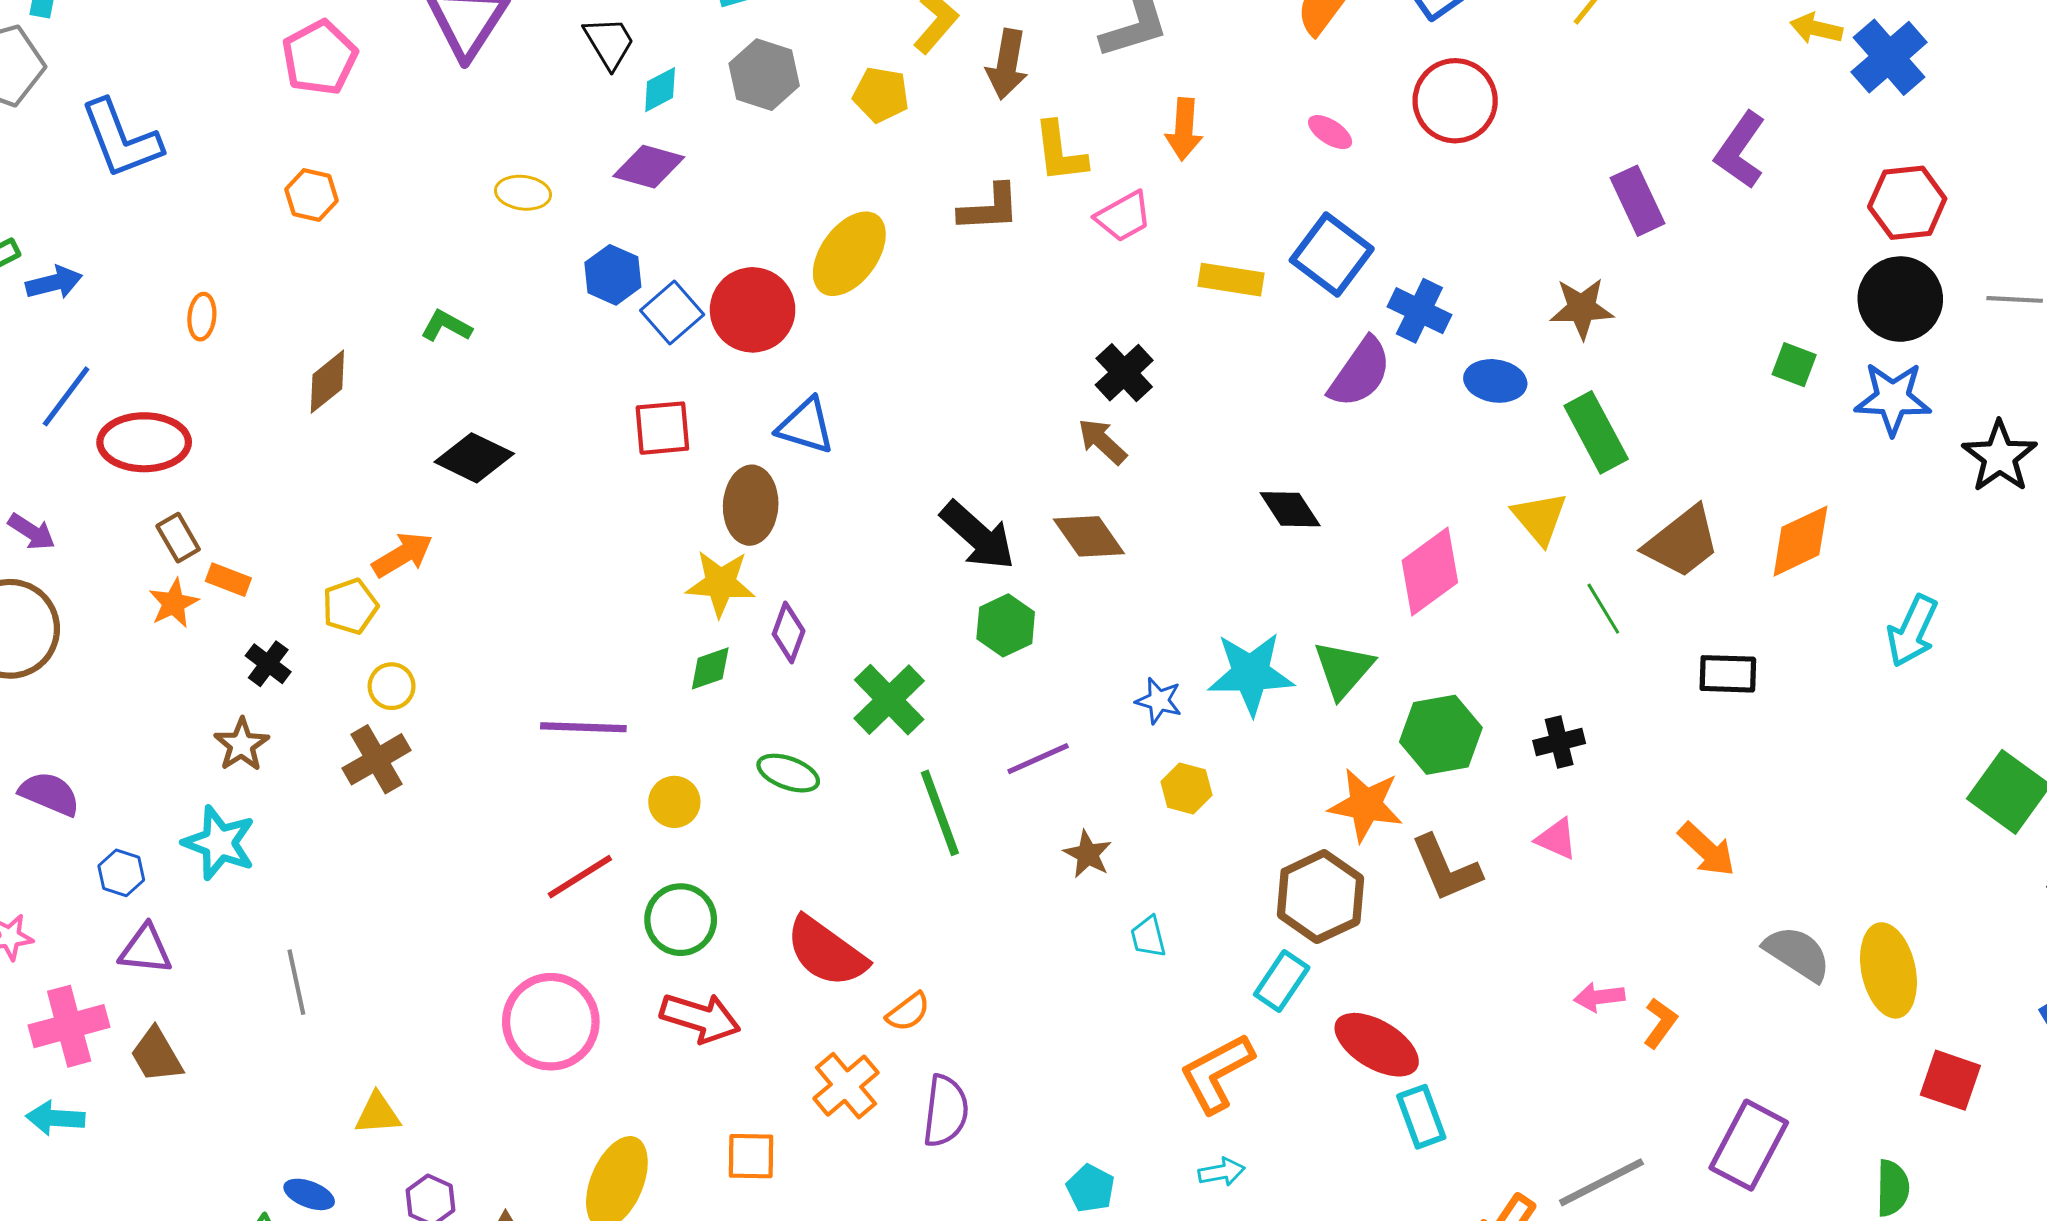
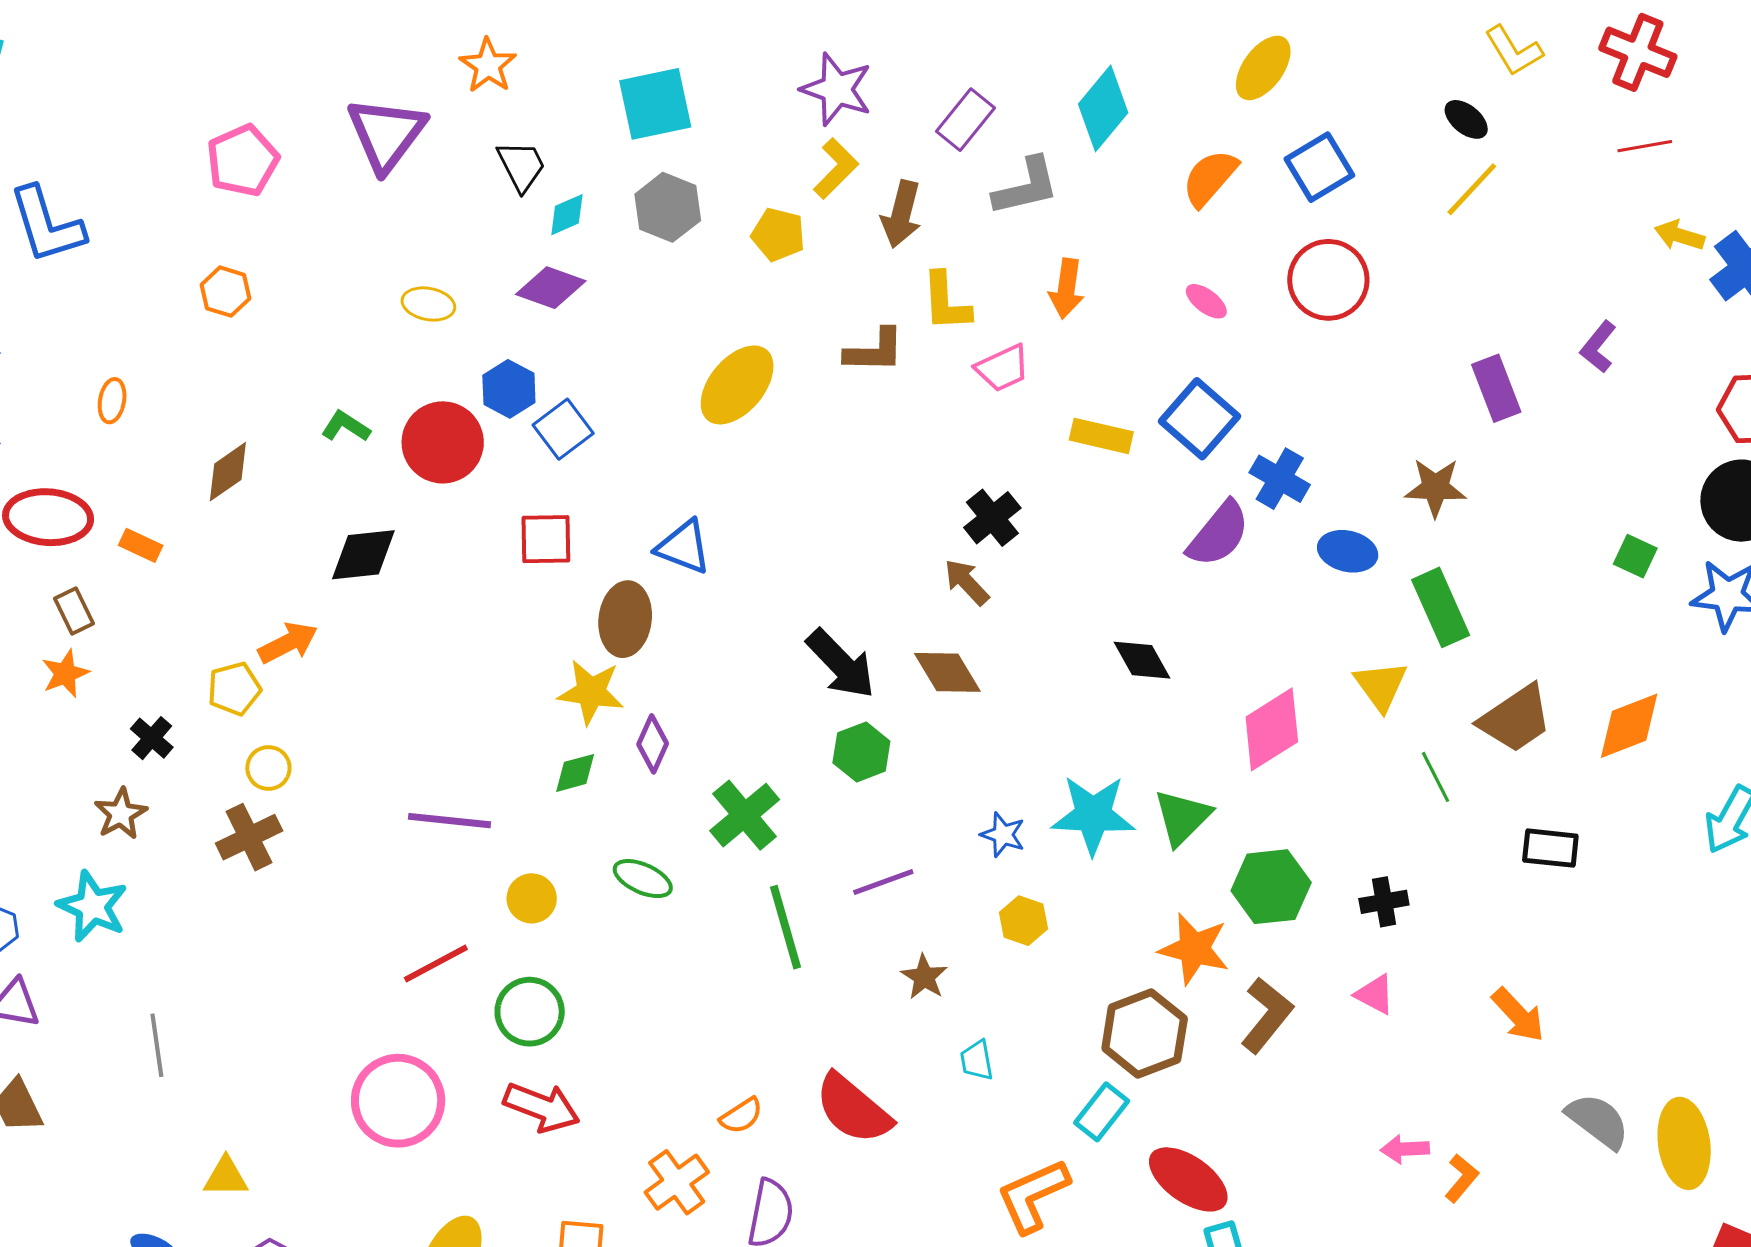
purple L-shape: (1740, 150) -> (1598, 347), size x0.7
red circle: (753, 310) -> (443, 442), moved
black diamond: (474, 458) -> (363, 555), turned -36
orange rectangle: (228, 580) -> (141, 545), moved
brown L-shape: (1446, 868) -> (1267, 1015), turned -122
red semicircle: (826, 952) -> (853, 1109), moved

